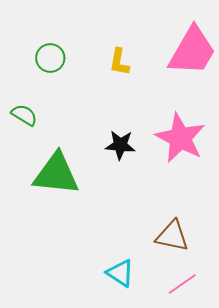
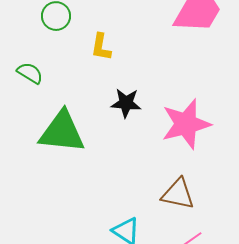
yellow L-shape: (119, 62) -> (101, 47), moved
pink star: (180, 138) -> (186, 124), moved, turned 30

